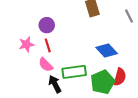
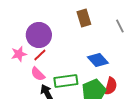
purple circle: (47, 25) -> (39, 35), size x1.6
red line: (48, 45) -> (40, 55), turned 64

